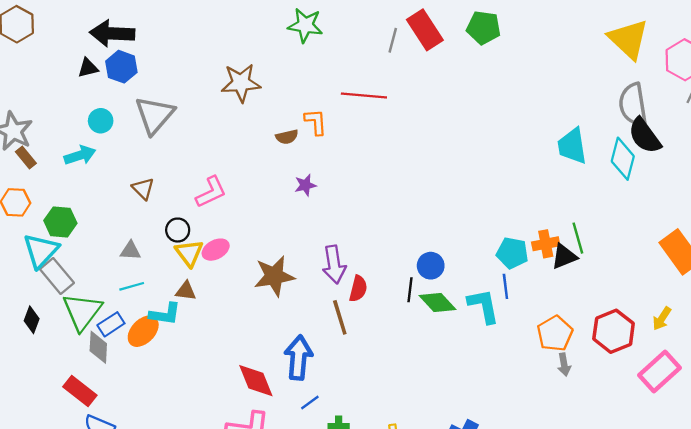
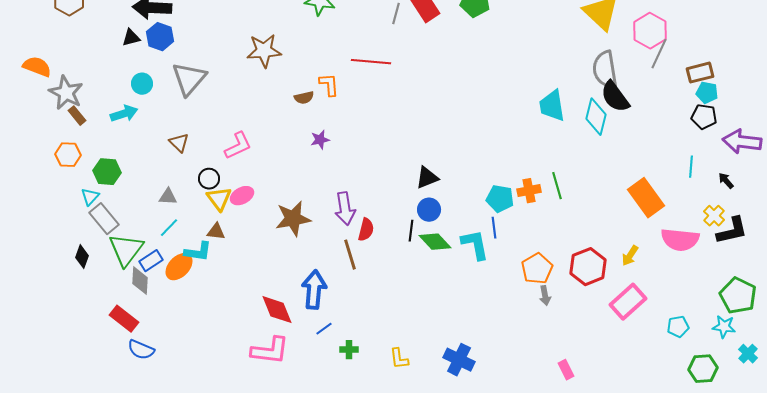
cyan triangle: (41, 251) -> (90, 197), size x0.6
black triangle: (564, 256) -> (427, 178), moved
cyan line: (132, 286) -> (169, 228), turned -30

